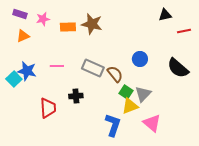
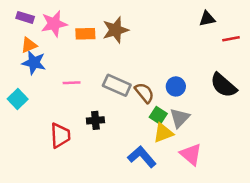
pink star: (43, 19) -> (54, 24), size x1.5
brown star: (92, 24) -> (116, 30), turned -30
blue circle: (140, 59) -> (176, 86), moved
blue star: (27, 71) -> (34, 63), moved
blue L-shape: (113, 125) -> (142, 157), turned -60

